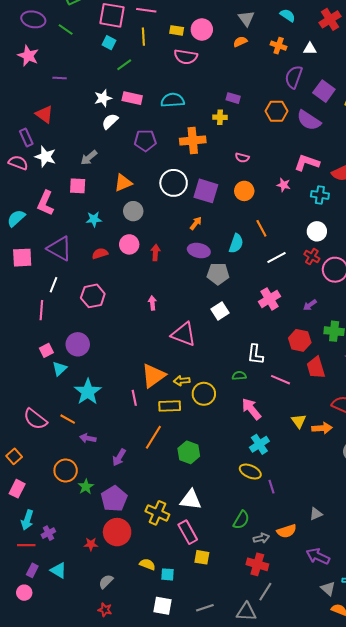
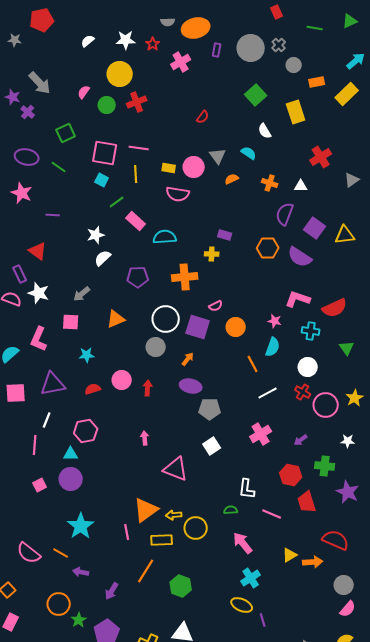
cyan semicircle: (288, 15) -> (249, 153), moved
gray triangle: (246, 18) -> (218, 156), moved
pink rectangle: (132, 98) -> (136, 221), moved, turned 30
pink semicircle: (242, 158) -> (216, 306), moved, turned -40
gray circle: (133, 211) -> (156, 347), moved
cyan semicircle: (236, 243) -> (273, 347), moved
purple triangle: (60, 248) -> (53, 384), turned -40
cyan triangle: (60, 369) -> (71, 454), moved, turned 42
yellow triangle: (299, 421) -> (290, 555), turned 35

